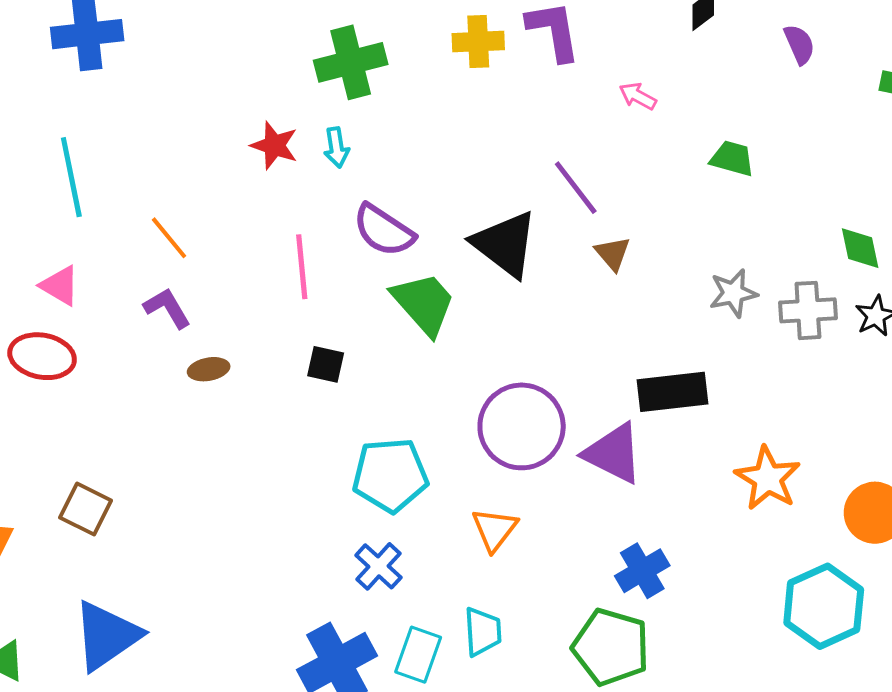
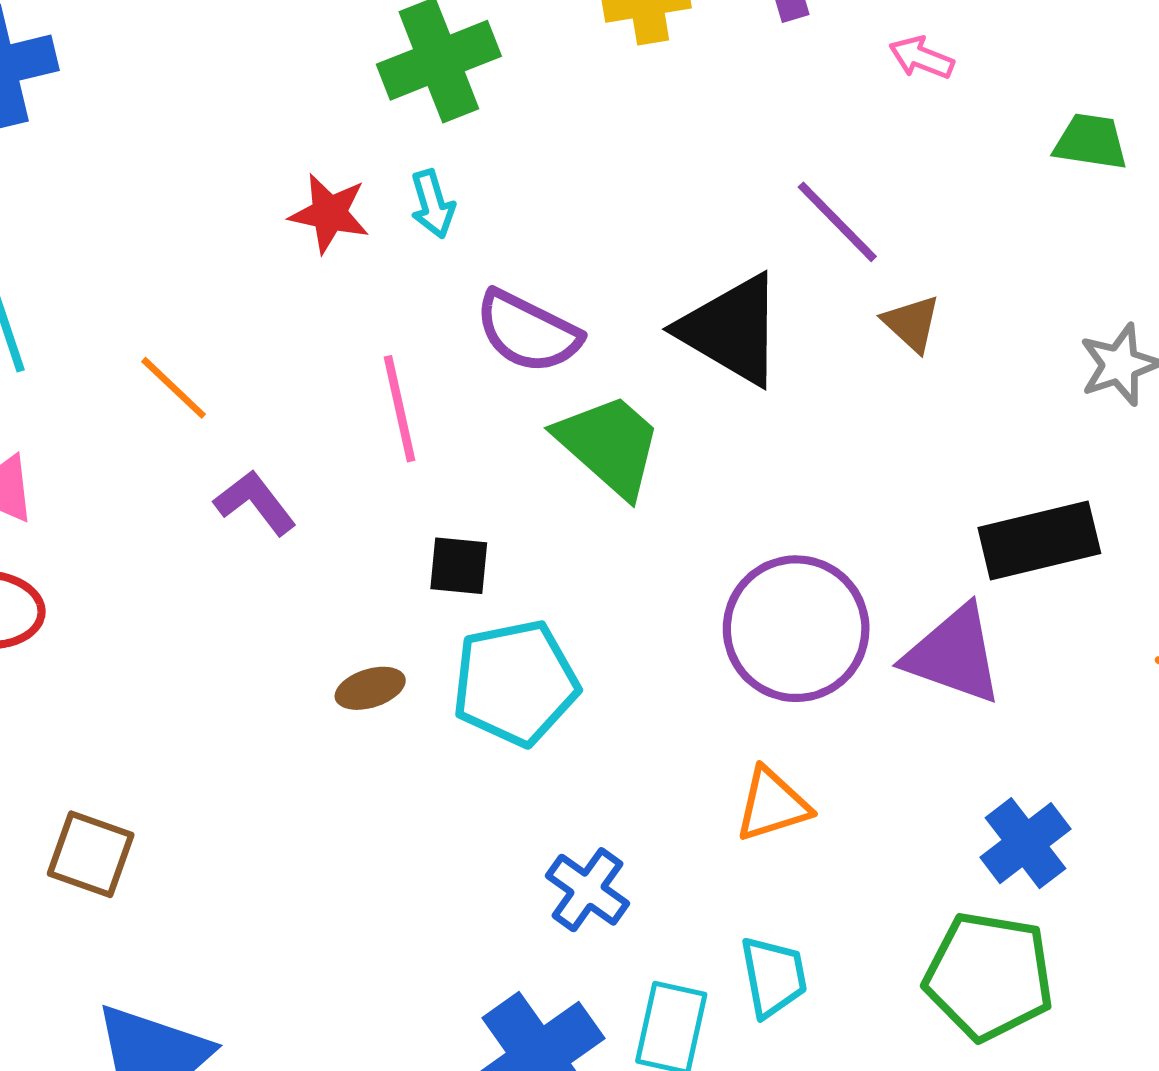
purple L-shape: (167, 308) -> (255, 503), moved
brown ellipse: (209, 369) -> (370, 688), moved
cyan pentagon: (390, 475) -> (515, 683), moved
orange triangle: (495, 529) -> (772, 805), turned 42

